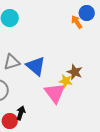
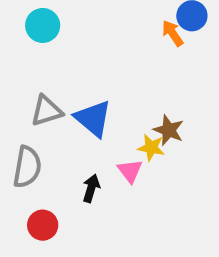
pink triangle: (55, 93) -> (130, 171), size x0.6
black arrow: (21, 113) -> (91, 188), moved

